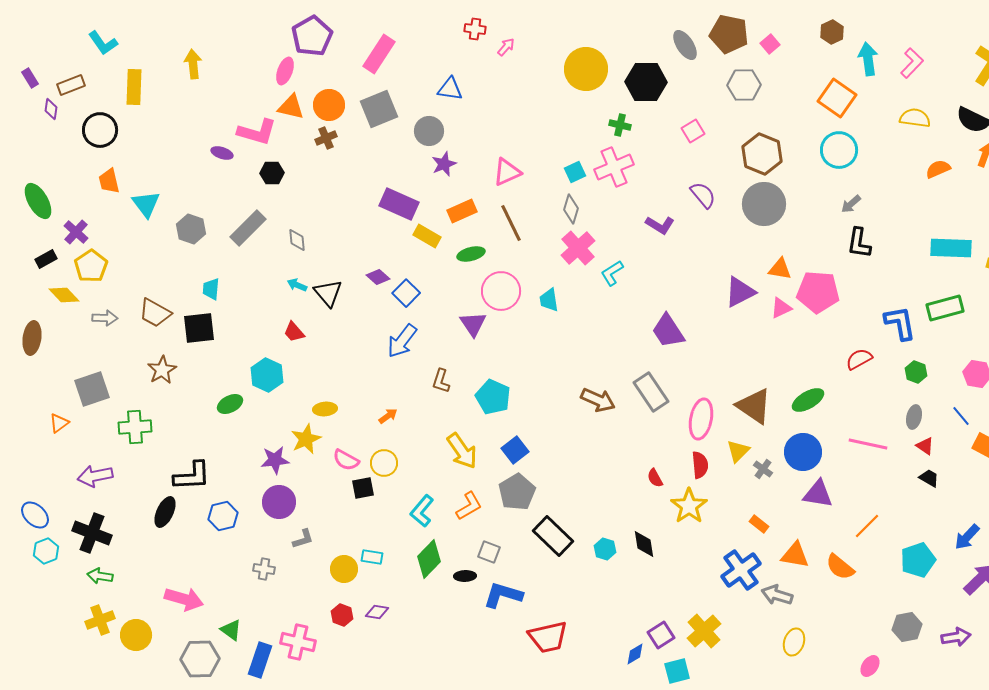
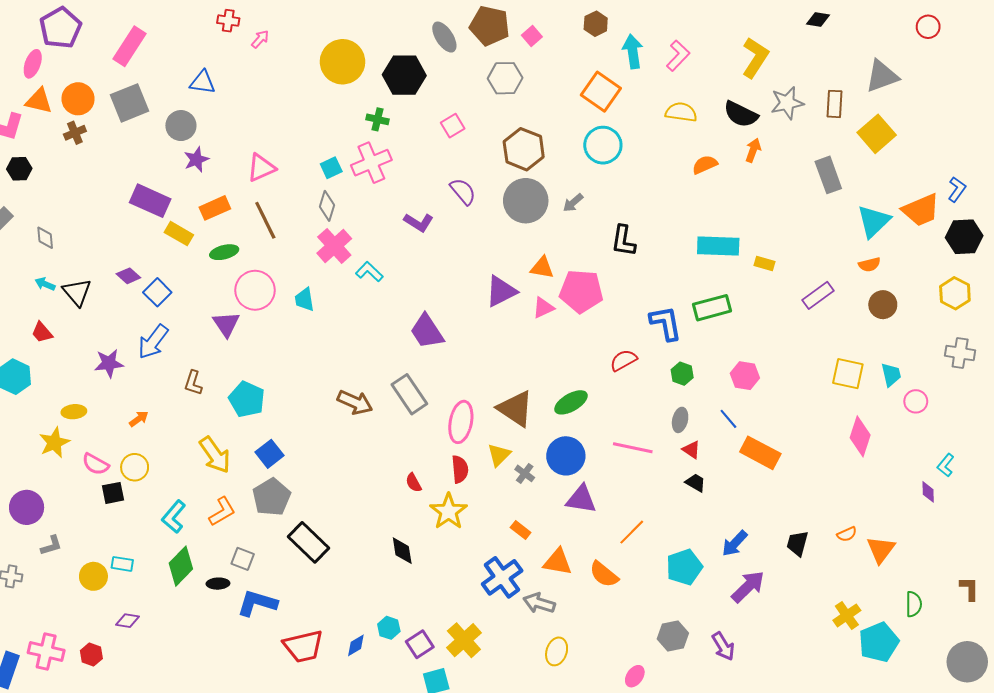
gray arrow: (851, 204) -> (573, 203), moved
cyan L-shape: (612, 273) -> (369, 272), turned 76
purple star: (275, 460) -> (109, 363), moved
cyan hexagon: (605, 549) -> (389, 628), moved
red hexagon: (342, 615) -> (91, 655), moved
purple arrow: (956, 637) -> (723, 646), turned 68
blue diamond: (635, 654) -> (356, 645), moved

